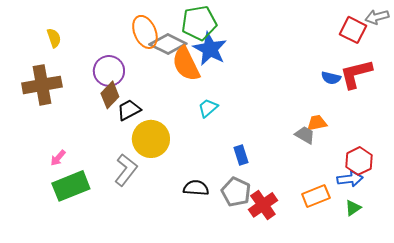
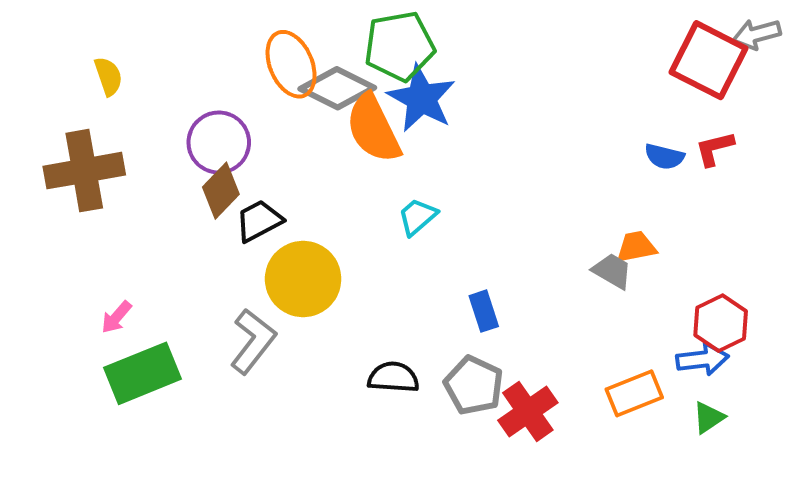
red square: (353, 30) -> (709, 60), size x1.4
red L-shape: (356, 74) -> (715, 149), size x0.6

